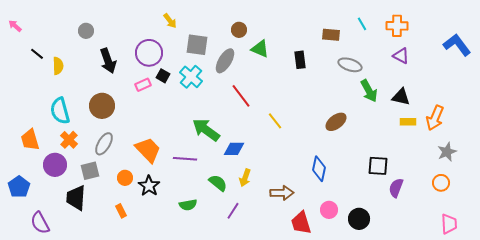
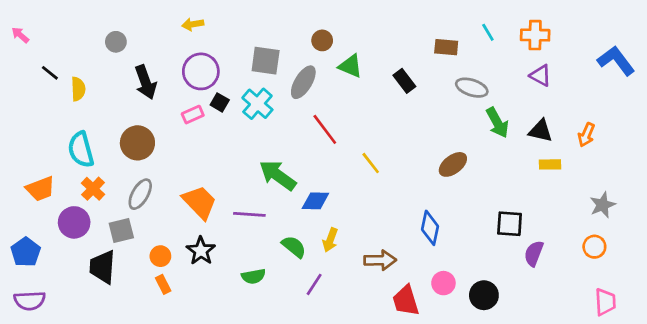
yellow arrow: (170, 21) -> (193, 24), moved, turned 119
black rectangle: (300, 60) -> (404, 81), turned -30
orange arrow: (435, 118) -> (586, 135), moved, size x0.7
orange trapezoid: (30, 140) -> (40, 189), turned -95
orange circle: (125, 178) -> (160, 256), moved
purple semicircle: (40, 223) -> (30, 301), moved, turned -65

